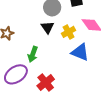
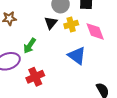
yellow cross: (69, 32) -> (71, 24), moved

